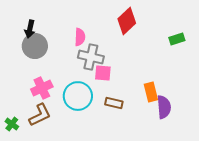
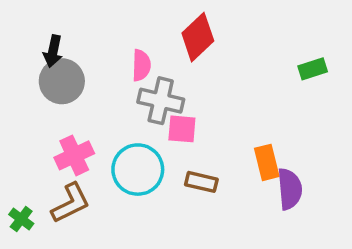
red diamond: (127, 21) -> (198, 37), moved

